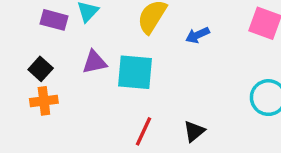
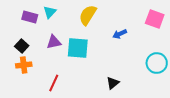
blue arrow: (198, 35) -> (120, 34), moved
red line: (143, 131) -> (54, 83), moved

